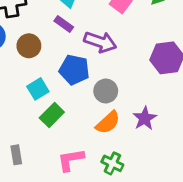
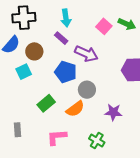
cyan square: (38, 89) -> (24, 72), moved
purple star: (145, 118) -> (113, 112), turned 30
orange semicircle: (108, 122) -> (75, 109), moved
green cross: (112, 163) -> (97, 140), moved

